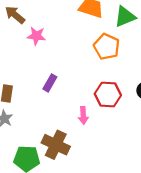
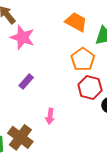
pink star: (36, 36) -> (22, 37), size x1.4
red hexagon: (108, 95) -> (90, 88), moved

